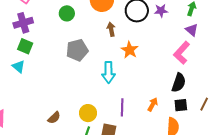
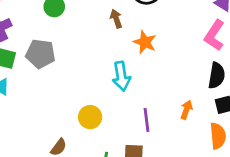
gray pentagon: (77, 50) -> (40, 54), moved, turned 30
yellow circle: (88, 113) -> (90, 117), moved

